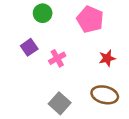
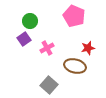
green circle: (43, 13) -> (30, 21), moved
brown ellipse: (105, 95) -> (75, 66), moved

